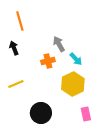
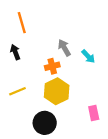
cyan arrow: (76, 59) -> (88, 56), moved
yellow hexagon: (73, 84) -> (57, 91), moved
pink rectangle: (86, 114) -> (94, 113), moved

